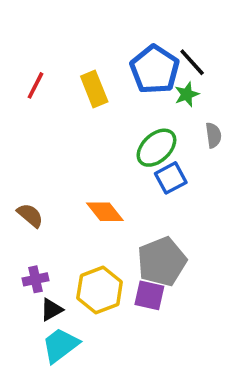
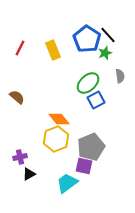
brown semicircle: (30, 215) -> (17, 97), moved
yellow hexagon: (100, 290) -> (56, 139), moved
cyan trapezoid: (60, 345) -> (67, 183), moved

